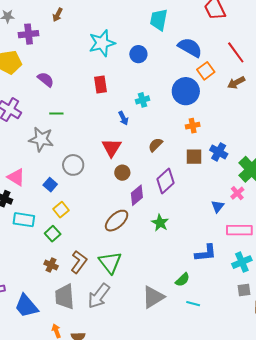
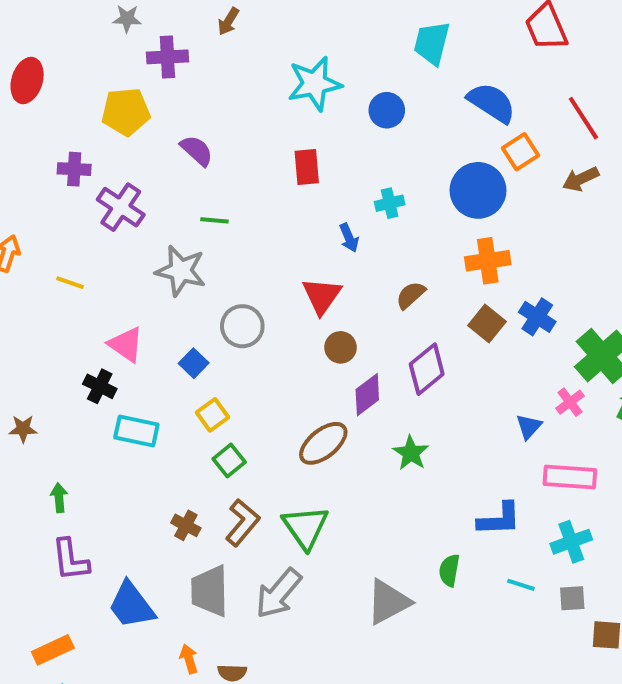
orange cross: (193, 126) -> (488, 261), size x1.5
brown square: (194, 157) -> (487, 324), turned 36
green square: (53, 234) -> (229, 460), moved
green semicircle: (182, 280) -> (449, 570), turned 140
cyan line: (193, 304) -> (521, 585), moved

